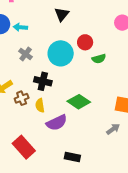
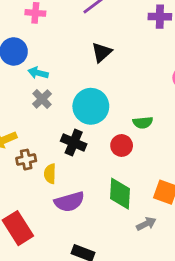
cyan arrow: (20, 27) -> (38, 73), moved
red circle: (85, 42) -> (122, 146), moved
black cross: (43, 81) -> (74, 143), moved
green diamond: (79, 102) -> (120, 194), moved, turned 50

